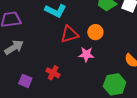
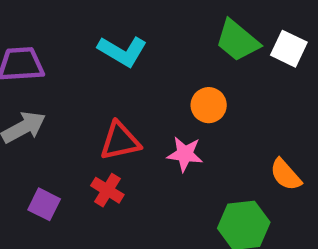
red triangle: (69, 34) -> (120, 141), moved

